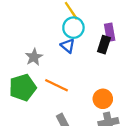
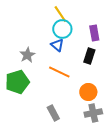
black rectangle: (104, 45) -> (89, 56), moved
orange line: (56, 85) -> (59, 72), moved

